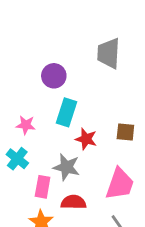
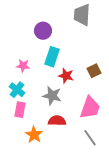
brown square: (125, 132) -> (94, 71), turned -32
pink rectangle: (43, 187) -> (20, 110), moved

